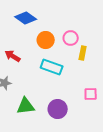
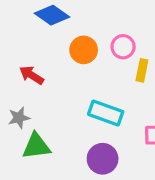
cyan rectangle: (52, 67) -> (106, 113), moved
green triangle: (26, 106) -> (36, 146), moved

